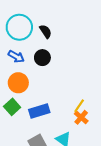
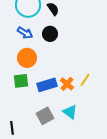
green square: (12, 107) -> (21, 81), turned 35
orange cross: (81, 117) -> (67, 84), moved

